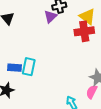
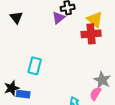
blue rectangle: (15, 68) -> (23, 94), moved

